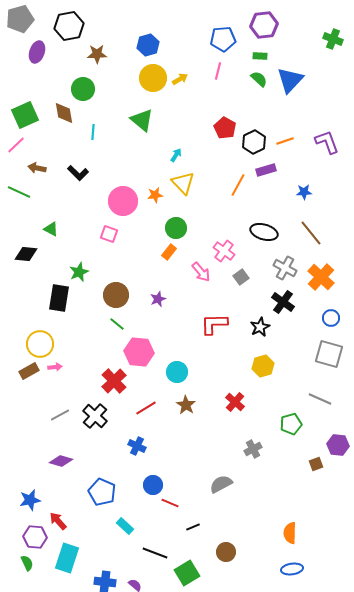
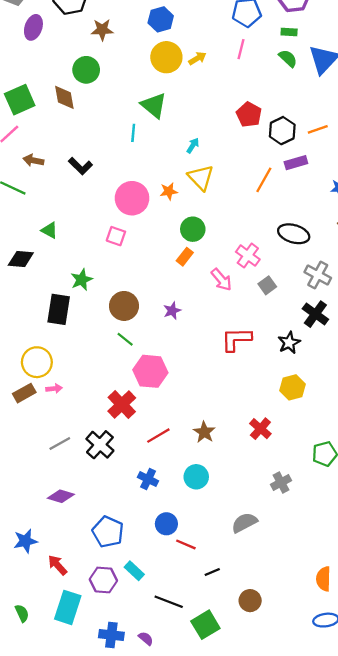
cyan line: (93, 132) -> (133, 133), moved
cyan circle: (177, 372) -> (196, 477), moved
purple hexagon: (35, 537) -> (103, 580), moved

